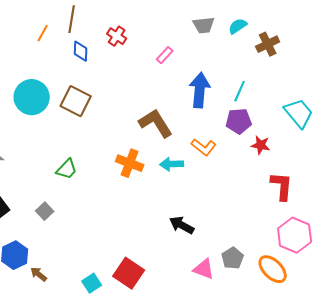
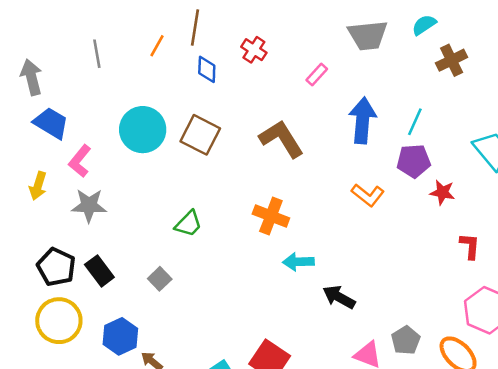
gray trapezoid: (204, 25) -> (368, 35), size x1.4
cyan semicircle: (238, 26) -> (424, 25), moved
brown L-shape: (156, 123) -> (281, 139), moved
cyan arrow: (172, 164) -> (298, 262), moved
red L-shape: (282, 186) -> (470, 246), size x0.7

